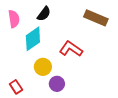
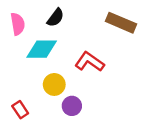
cyan diamond: (33, 39) -> (42, 49), turned 35

